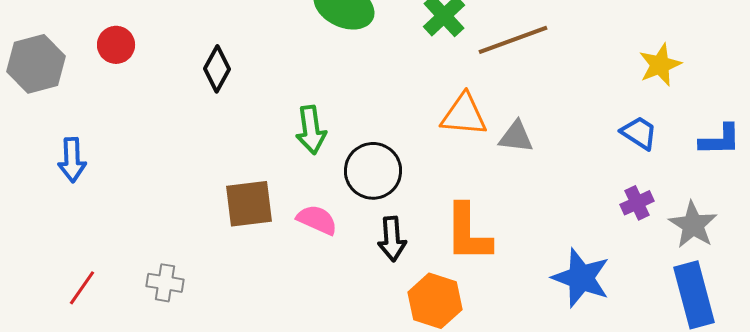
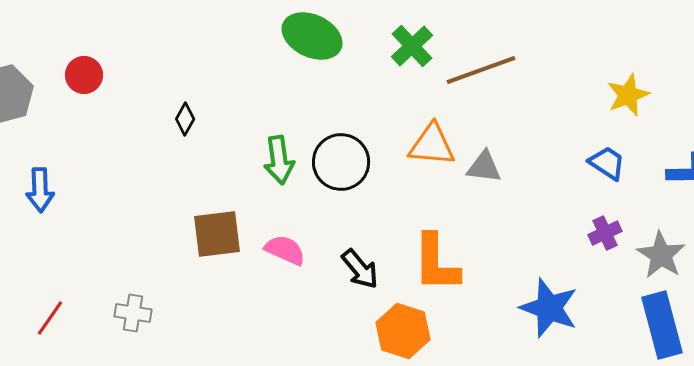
black diamond: (217, 69) -> (185, 119), moved, size x0.7
black circle: (373, 171) -> (341, 162), moved
black arrow: (392, 239) -> (360, 269), turned -36

